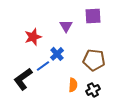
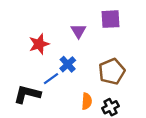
brown pentagon: (94, 60) -> (112, 71), turned -30
black L-shape: (23, 79) -> (27, 94), turned 50

